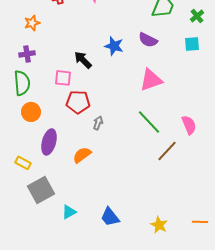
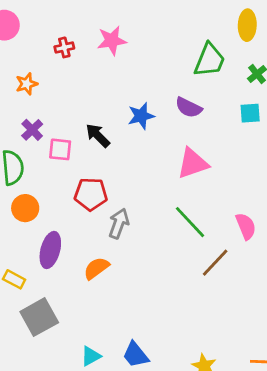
blue star: (114, 46) -> (141, 116), turned -30
purple cross: (27, 54) -> (32, 130), moved, turned -35
pink square: (63, 78) -> (60, 149), moved
gray arrow: (98, 123) -> (119, 223), size x1.5
cyan triangle: (69, 212) -> (91, 356), moved

